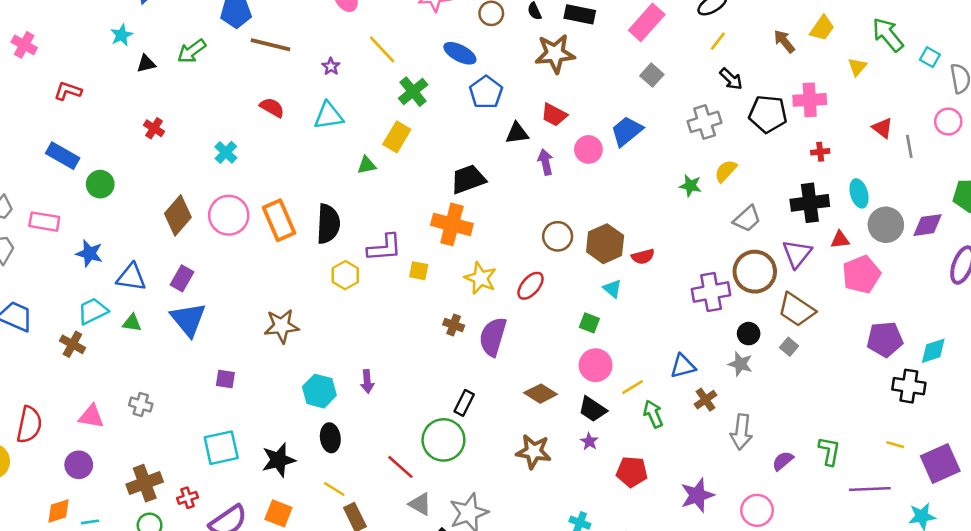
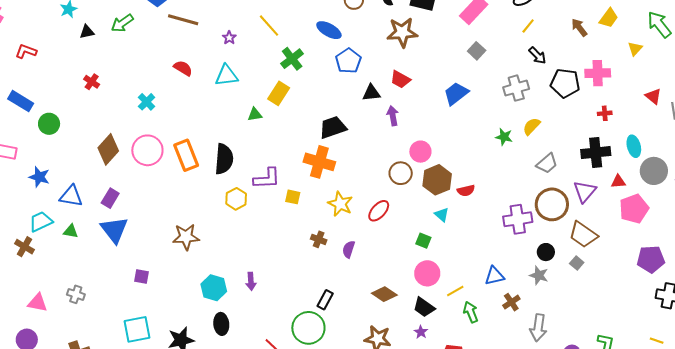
pink circle: (588, 149) -> (420, 152), moved
purple semicircle: (493, 337) -> (349, 249), size x0.6

